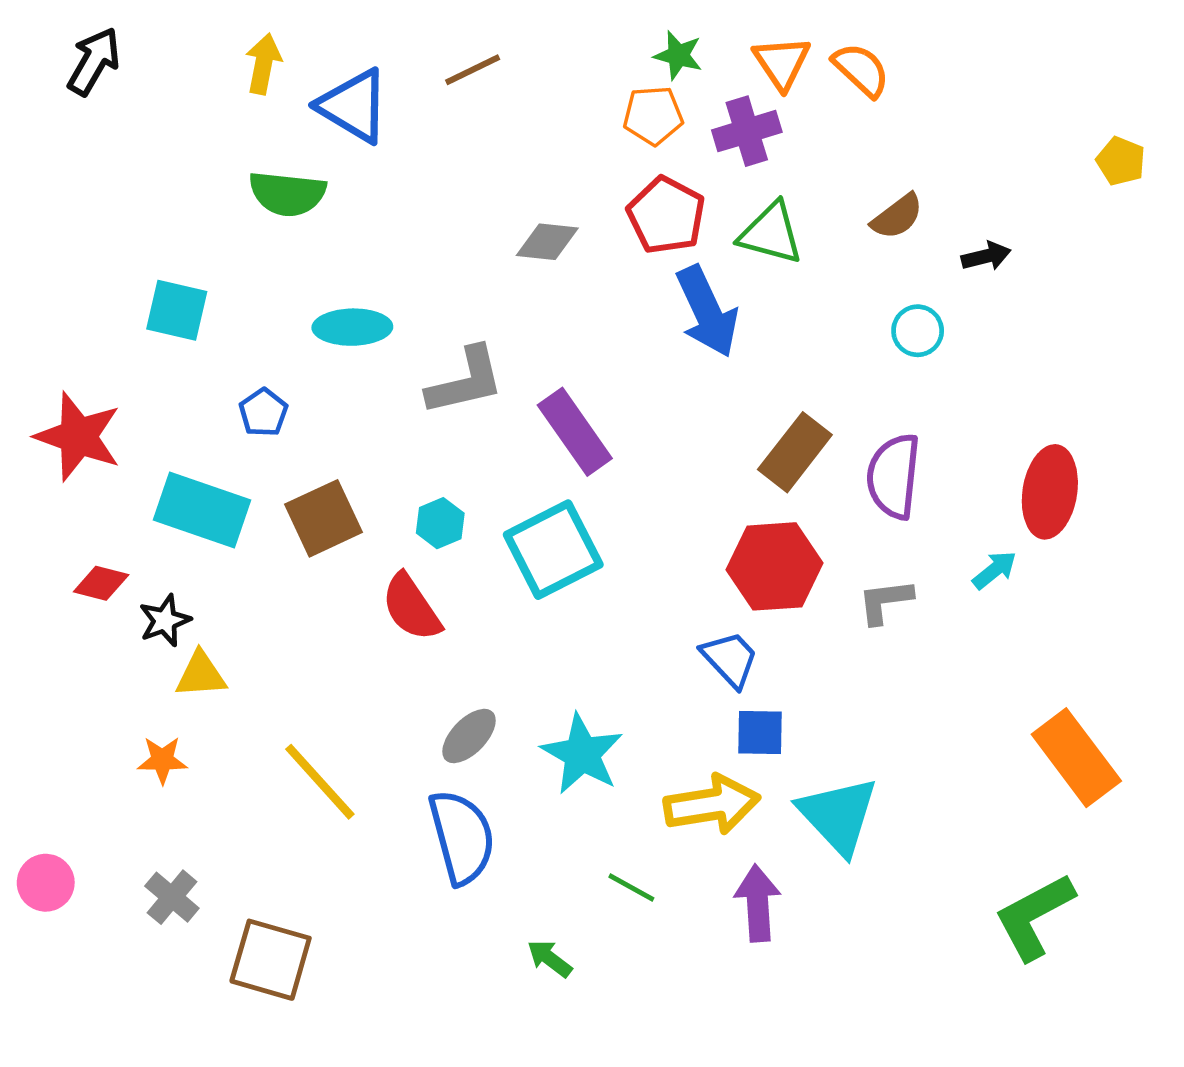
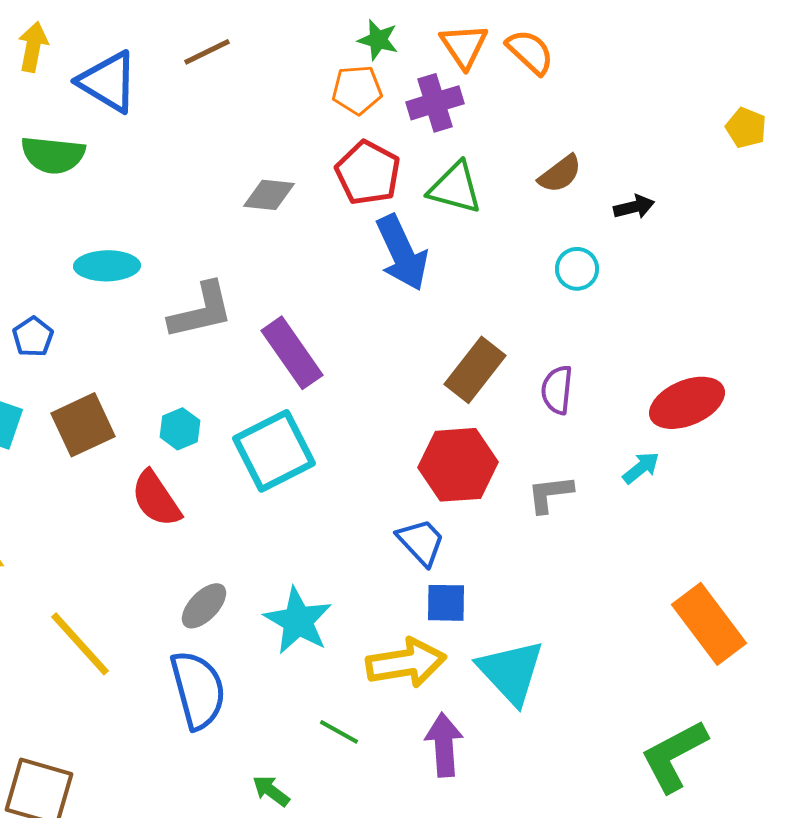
purple semicircle: (894, 476) -> (557, 390), size x0.7
red ellipse: (1050, 492) -> (687, 403), turned 58

